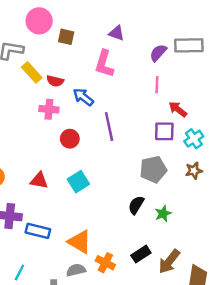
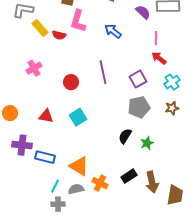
purple semicircle: (158, 53) -> (143, 12), turned 91
pink L-shape: (104, 64) -> (78, 21), moved
pink line: (157, 85) -> (156, 38), moved
blue arrow: (83, 97) -> (113, 31), moved
pink cross: (49, 109) -> (34, 68), moved, turned -35
purple square: (164, 131) -> (138, 79), moved, turned -30
brown arrow: (169, 261) -> (152, 182), turned -50
cyan line: (19, 273) -> (55, 186), moved

